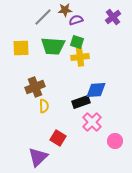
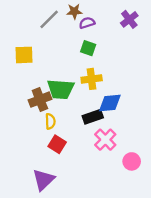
green trapezoid: (53, 46) -> (61, 89), moved
yellow cross: (80, 57) -> (92, 79), moved
red square: (58, 138) -> (57, 144), moved

